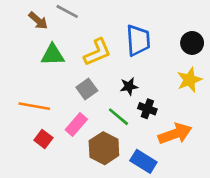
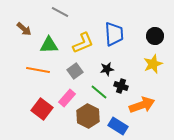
brown arrow: (38, 21) -> (24, 29), moved
orange line: (34, 106) -> (38, 70), moved
red square: (43, 139) -> (42, 109), size x1.5

